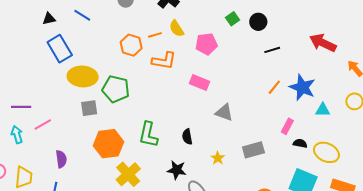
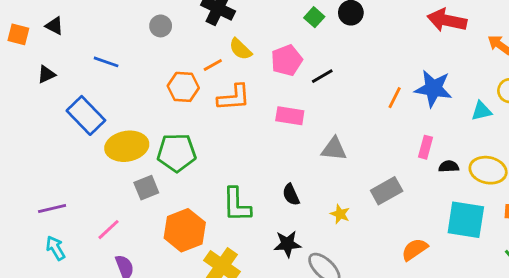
black triangle: (49, 19) -> (46, 74), moved
black line: (272, 50) -> (322, 76), moved
cyan triangle: (323, 110) -> (481, 111), moved
pink line: (43, 125) -> (109, 230), moved

